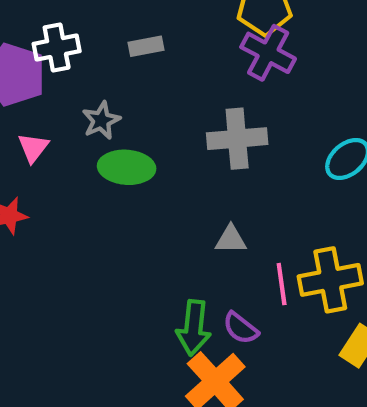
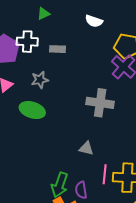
gray rectangle: (146, 46) -> (57, 49), moved
green ellipse: (127, 167) -> (32, 110), moved
purple semicircle: (241, 328) -> (81, 190), turned 30

